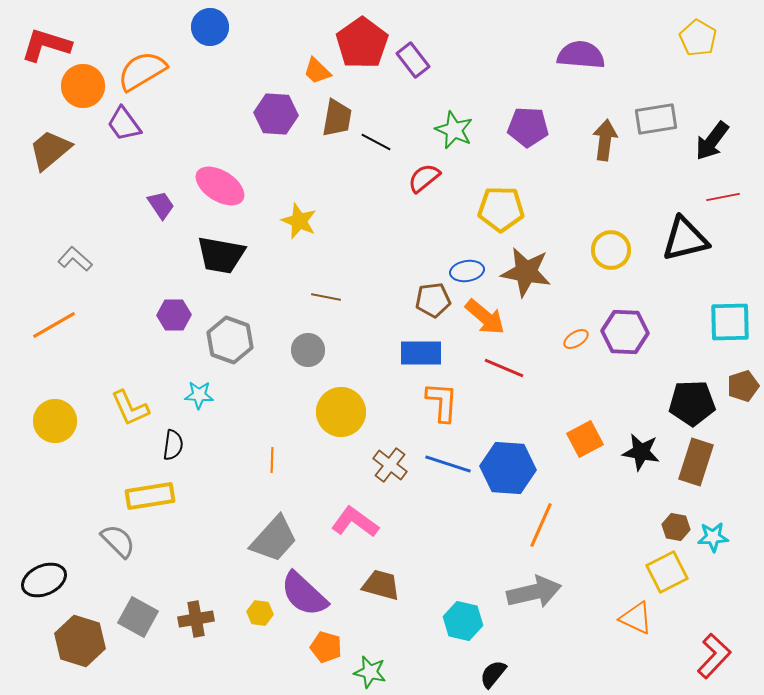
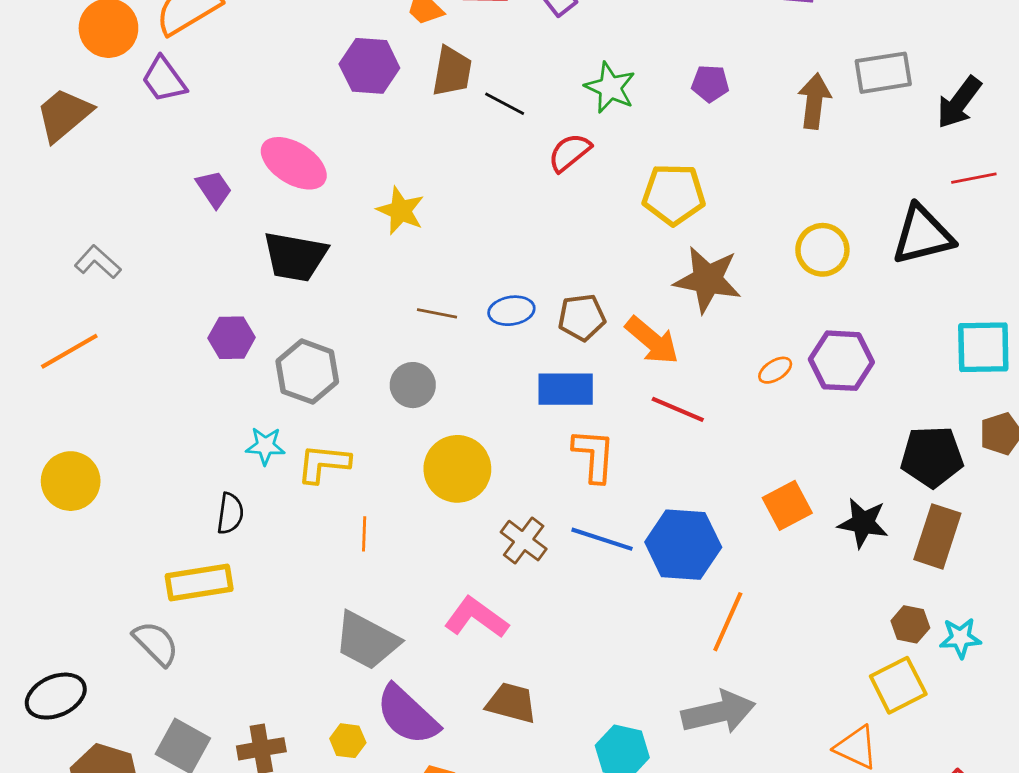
purple pentagon: (528, 127) -> (710, 83), size x0.7
blue ellipse: (467, 271) -> (511, 311), moved
yellow L-shape: (130, 408) -> (323, 463), moved, turned 120
gray trapezoid: (274, 539) -> (367, 641), turned 76

